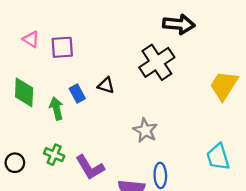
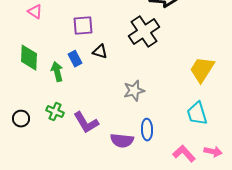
purple square: (62, 47) -> (83, 26), moved
yellow trapezoid: (224, 85) -> (202, 70), moved
gray star: (145, 130) -> (134, 91), turned 30

